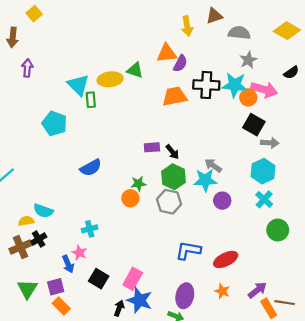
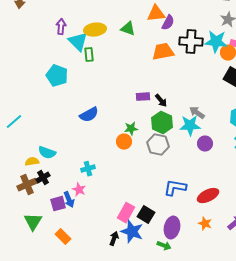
purple arrow: (27, 68) -> (61, 27), moved
yellow ellipse: (110, 79) -> (95, 30), moved
black square: (99, 279) -> (146, 215), moved
purple square: (56, 287) -> (58, 204), moved

